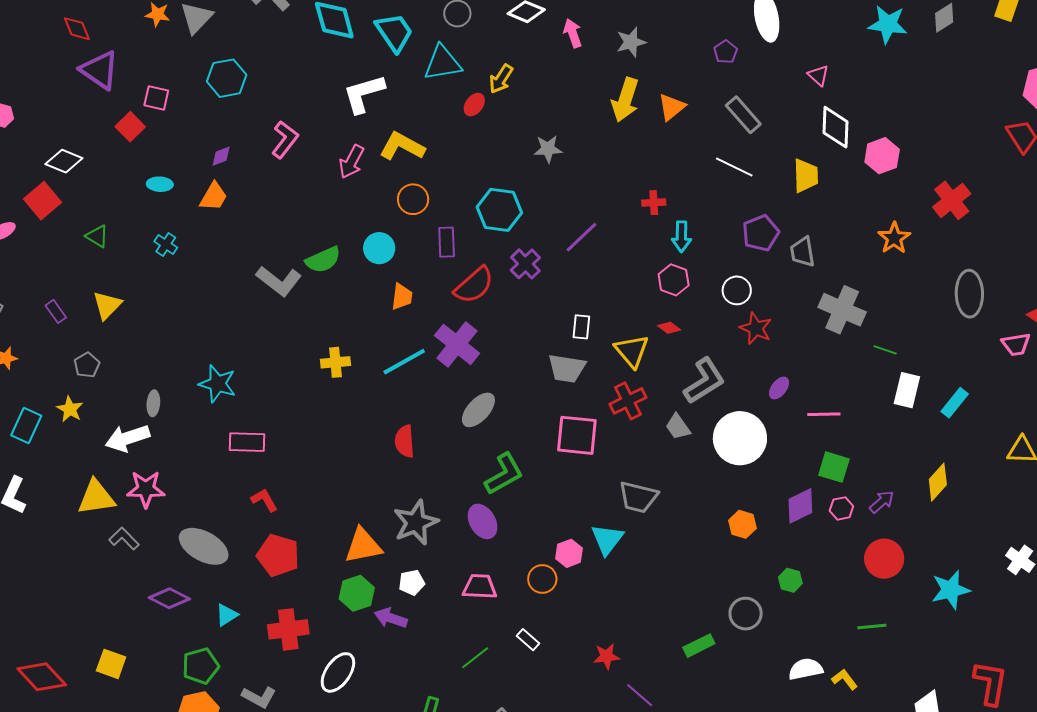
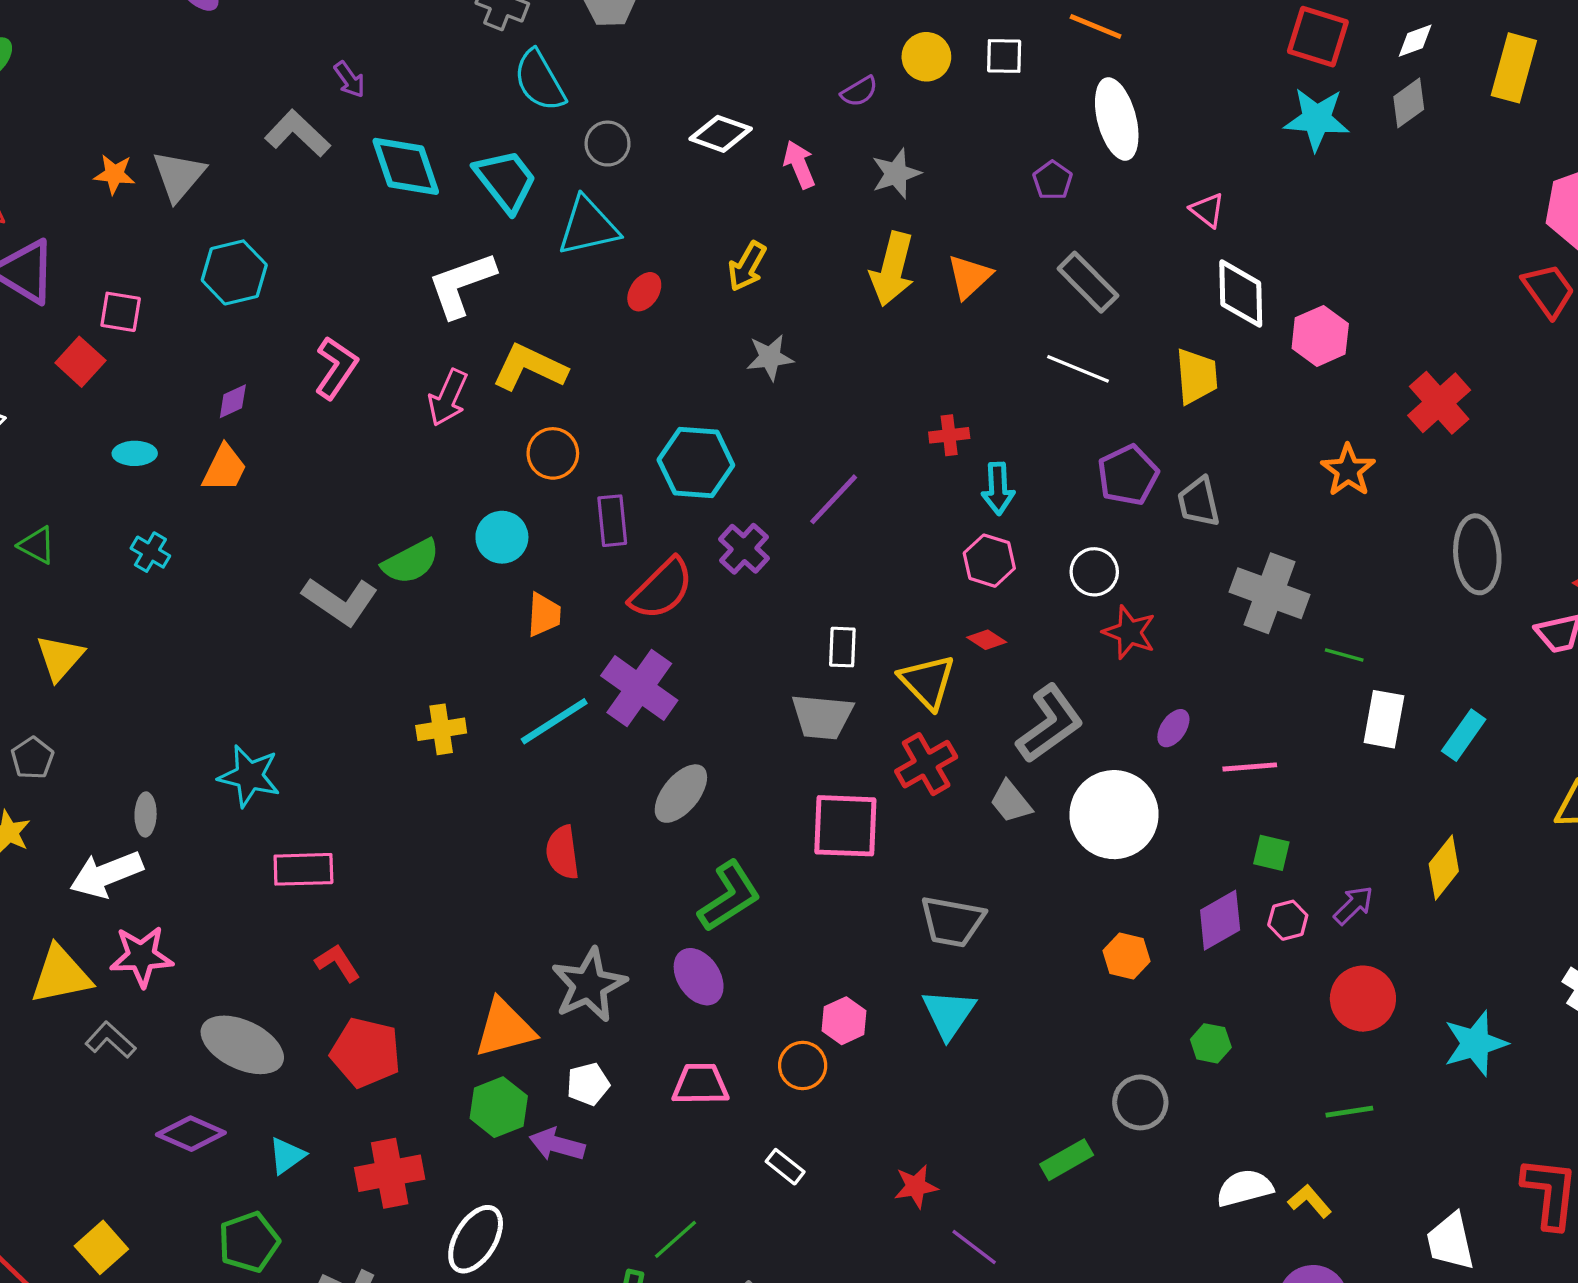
yellow arrow: (501, 79) -> (747, 266), moved
green square: (834, 467) -> (1271, 853), size x0.7
cyan triangle: (607, 539) -> (949, 1014), moved
green line: (475, 658) -> (676, 1239), moved
yellow square: (111, 664) -> (101, 1247), turned 32

